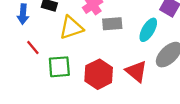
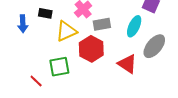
red line: (33, 47) -> (36, 81), moved
red hexagon: (99, 74) -> (91, 49), moved

